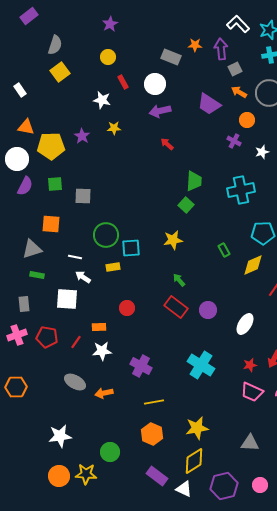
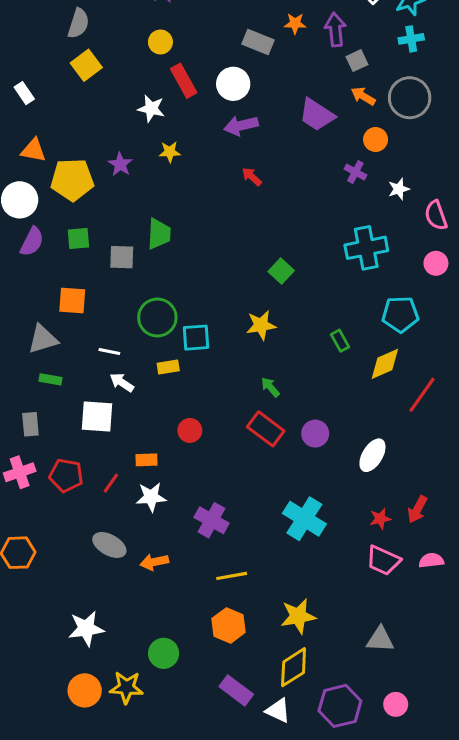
red rectangle: (123, 82) -> (184, 81), size x1.5
green trapezoid: (194, 181) -> (159, 234), moved

